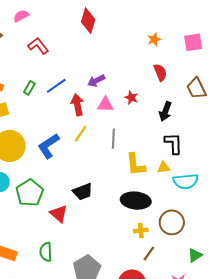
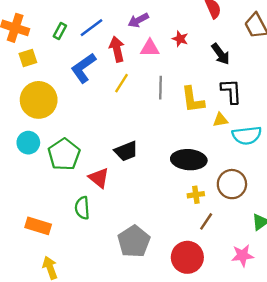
black arrow: (165, 111) -> (221, 54), turned -54
blue L-shape: (49, 146) -> (83, 68), moved
yellow L-shape: (136, 165) -> (193, 100), moved
green semicircle: (46, 252) -> (82, 208), moved

